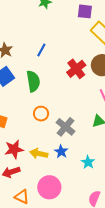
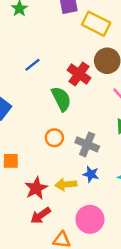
blue line: (41, 50) -> (32, 65), turned 40
green semicircle: (33, 81) -> (61, 99), moved

